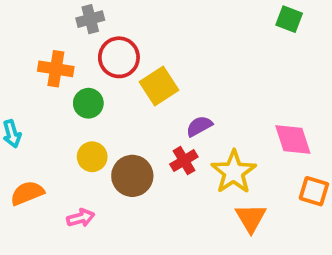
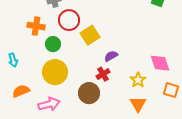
yellow circle: (92, 157) -> (55, 72), size x1.6
yellow star: (234, 172) -> (138, 80), moved, size x0.7
brown circle: (132, 176) -> (89, 93), moved
pink arrow: (81, 218) -> (49, 104), size x1.5

